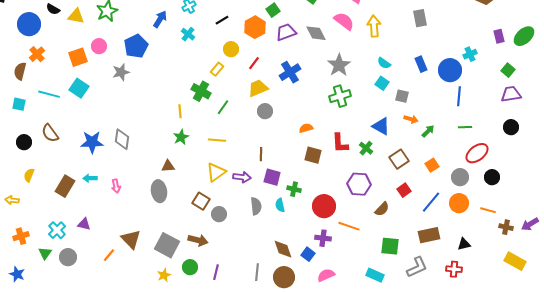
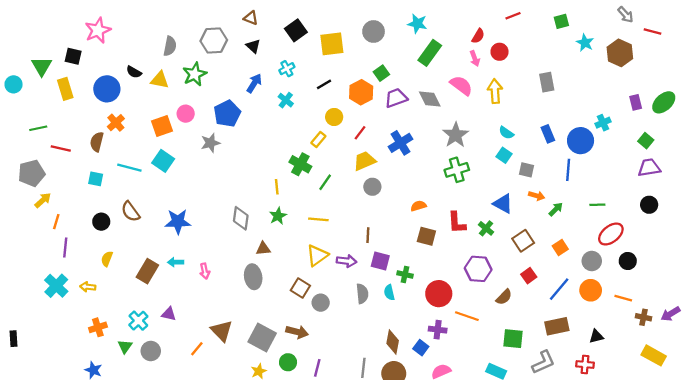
blue line: (459, 96) -> (568, 170), moved
gray diamond: (122, 139) -> (241, 218), moved
brown diamond: (283, 249) -> (393, 342), turned 30

